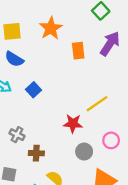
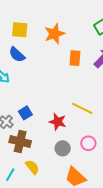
blue square: (33, 90) -> (25, 113), moved
yellow line: (97, 104) -> (82, 108), turned 50
brown cross: (36, 153) -> (20, 142), size x1.5

